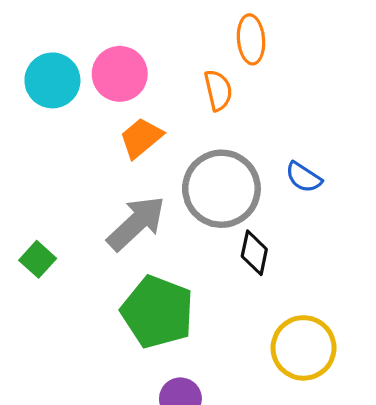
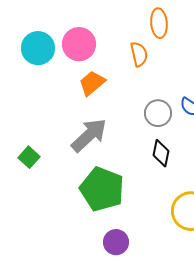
gray circle: (221, 189) -> (158, 113), moved, size x0.6

